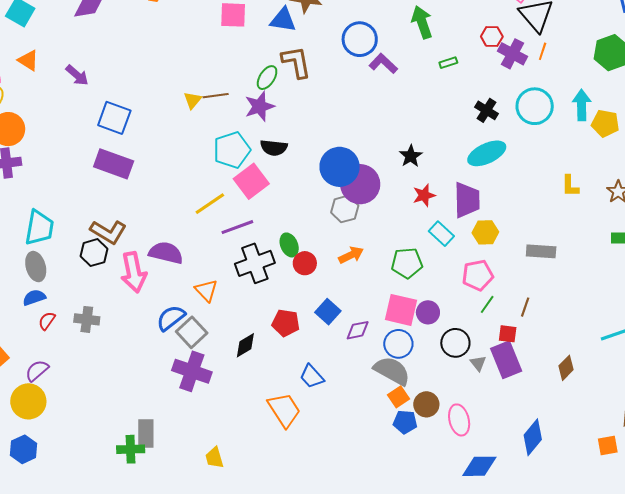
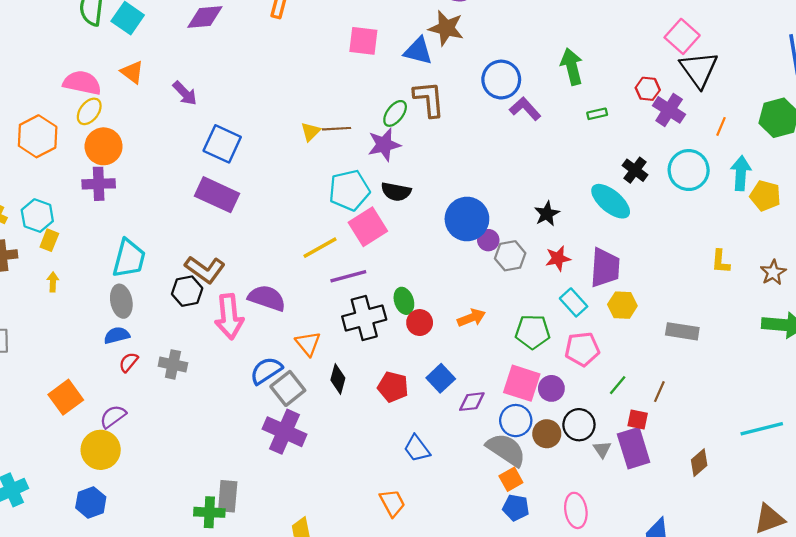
orange line: (543, 51) -> (721, 126), moved
cyan ellipse: (487, 153) -> (611, 201), moved, turned 60
purple circle: (360, 184) -> (488, 240), size x0.5
gray hexagon: (345, 209) -> (510, 256), moved
pink pentagon: (478, 275) -> (582, 349), moved
black diamond: (245, 345) -> (338, 379), moved, turned -48
brown circle: (426, 404) -> (547, 434), moved
orange trapezoid: (284, 410) -> (392, 503), moved, size x0.7

